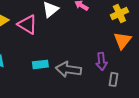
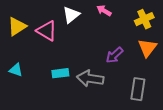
purple arrow: (101, 61) -> (115, 55), moved, turned 54
gray rectangle: (113, 79) -> (138, 89), size x1.5

